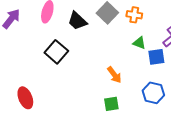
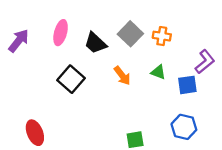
green triangle: (139, 43) -> (158, 72), moved
orange arrow: (114, 75) -> (122, 76), moved

